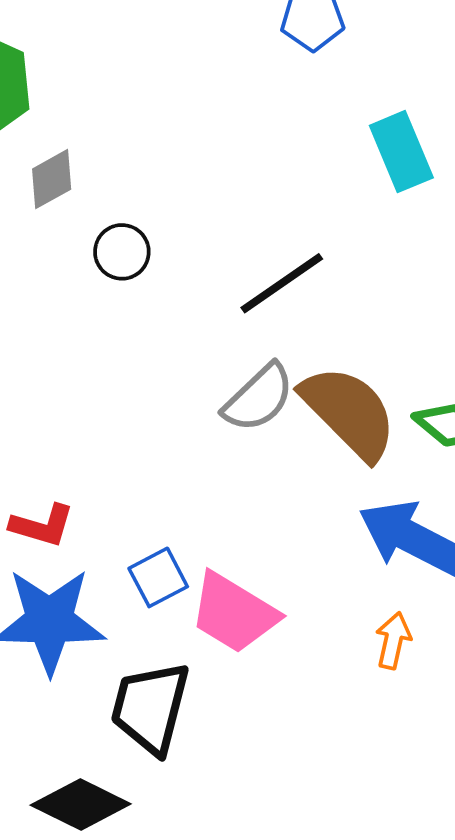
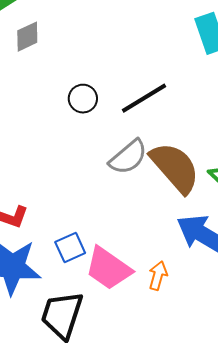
black circle: (122, 252) -> (83, 99), moved
orange arrow: (393, 640) -> (158, 276), moved

